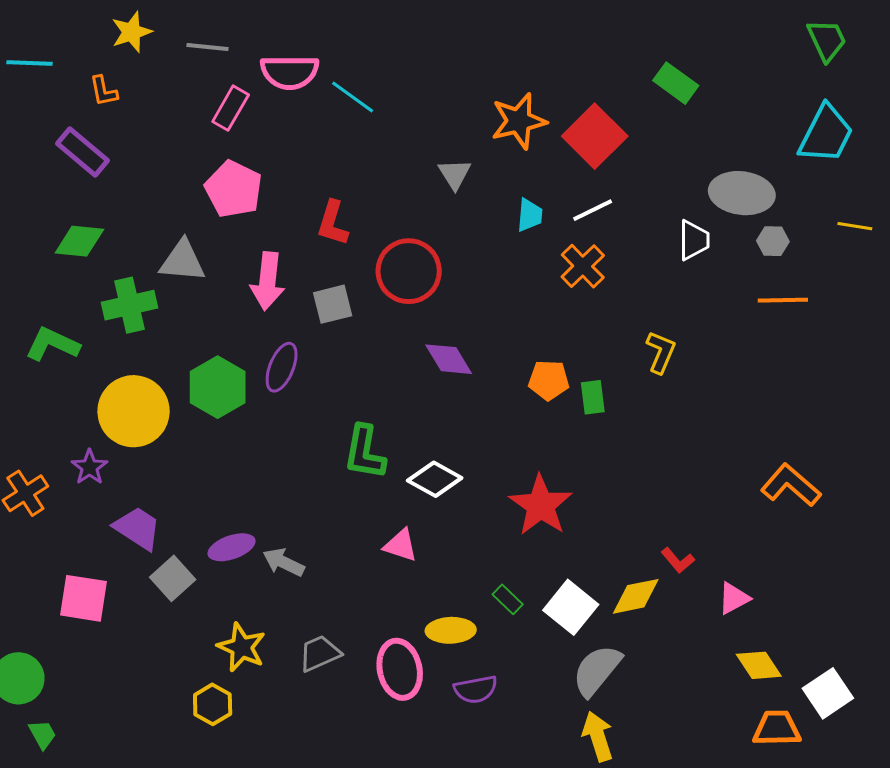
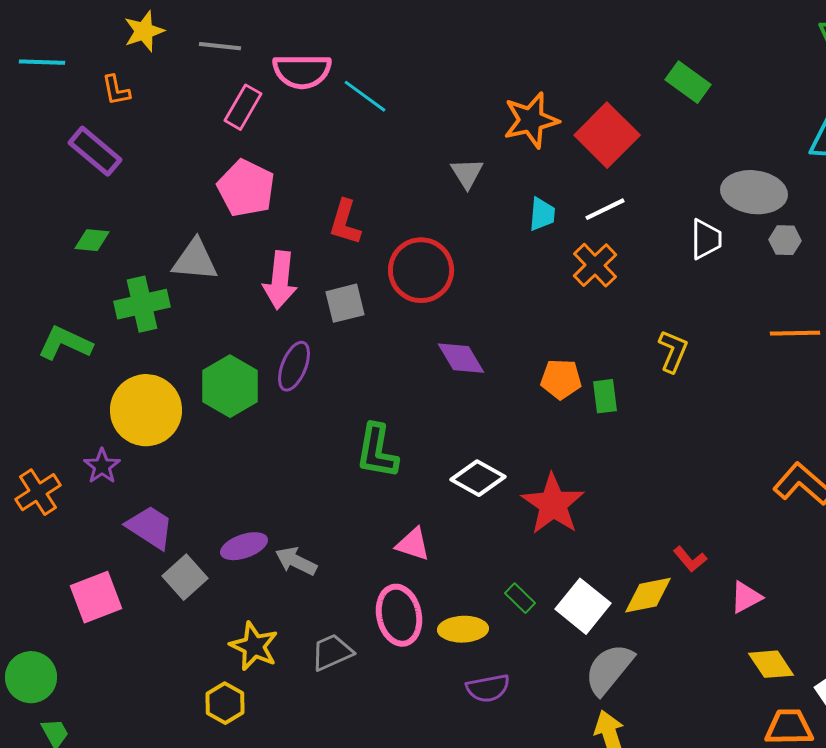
green diamond: (79, 241) -> (92, 240), size x0.7
orange line: (783, 300) -> (795, 333), moved
white diamond: (435, 479) -> (478, 478), moved
pink square: (83, 598) -> (96, 597), turned -30
pink ellipse: (400, 669) -> (399, 615), moved

